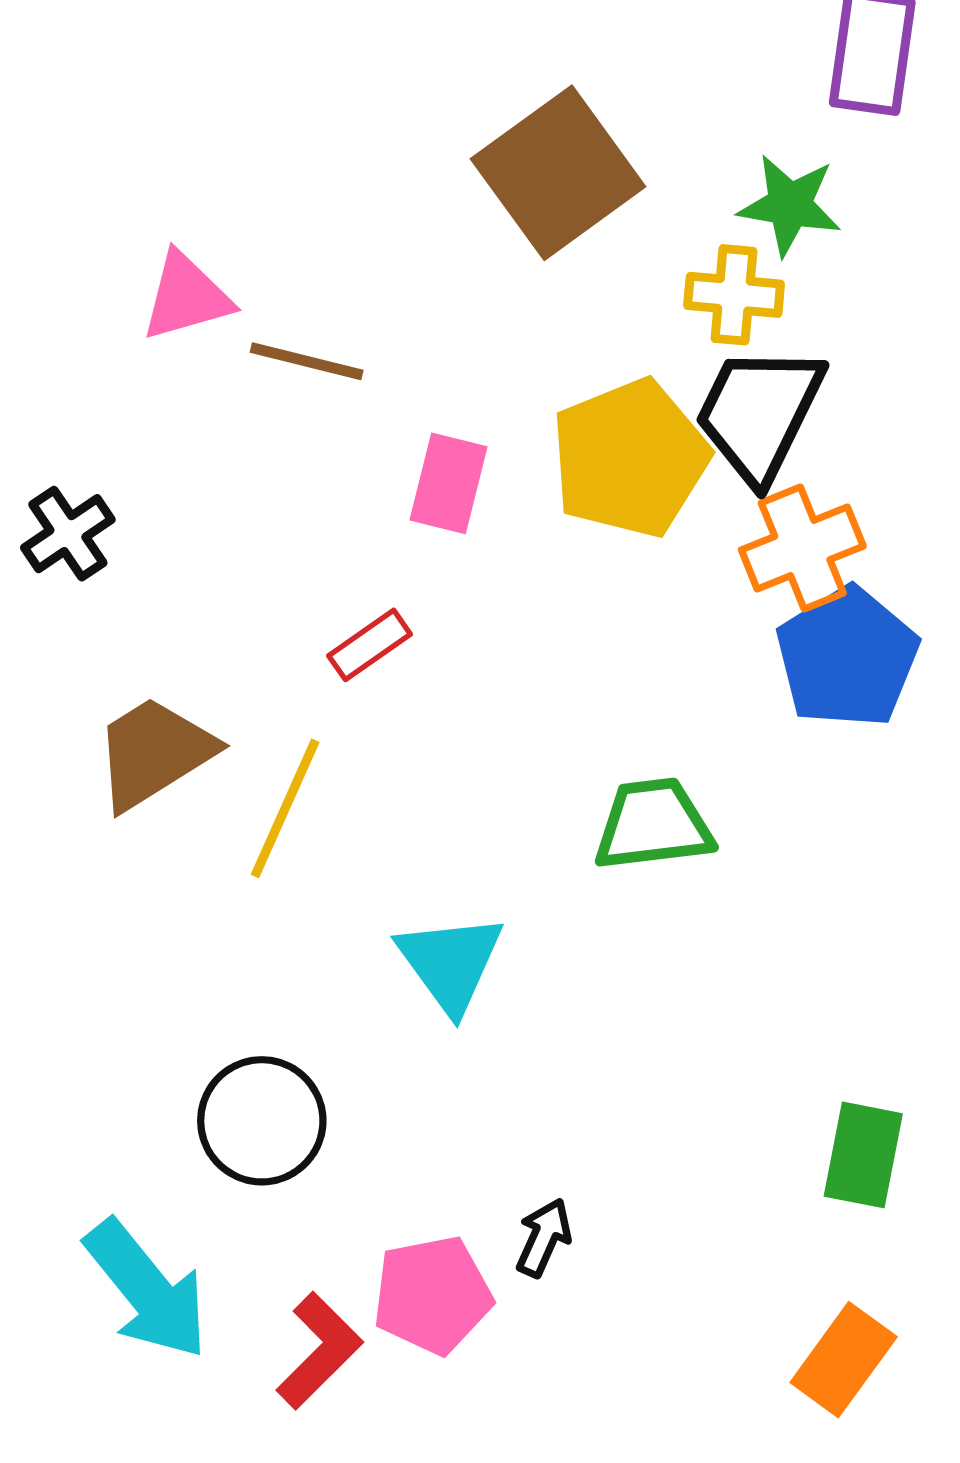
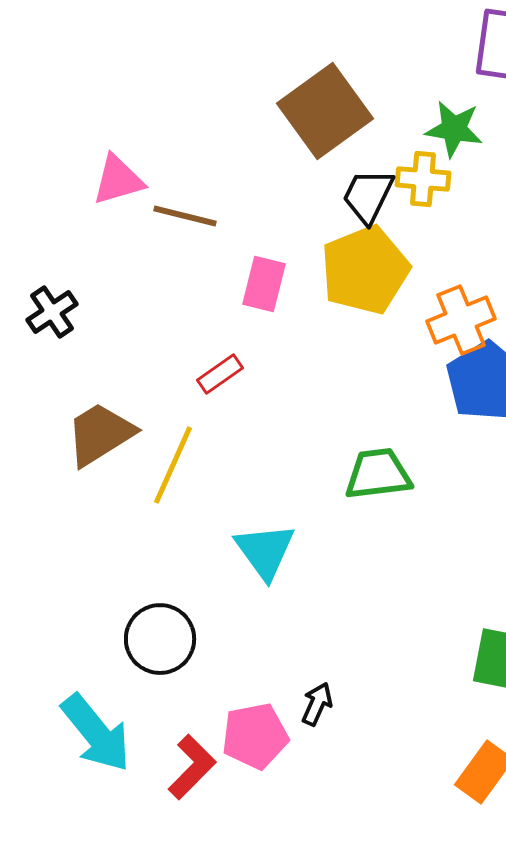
black trapezoid: (759, 413) -> (368, 196), moved, size x0.7

